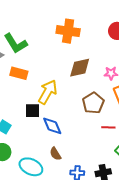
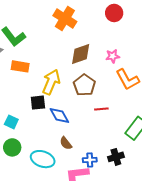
orange cross: (68, 31) -> (65, 19), turned 30
brown pentagon: (93, 103) -> (84, 85), moved
red line: (108, 127) -> (101, 109), moved

